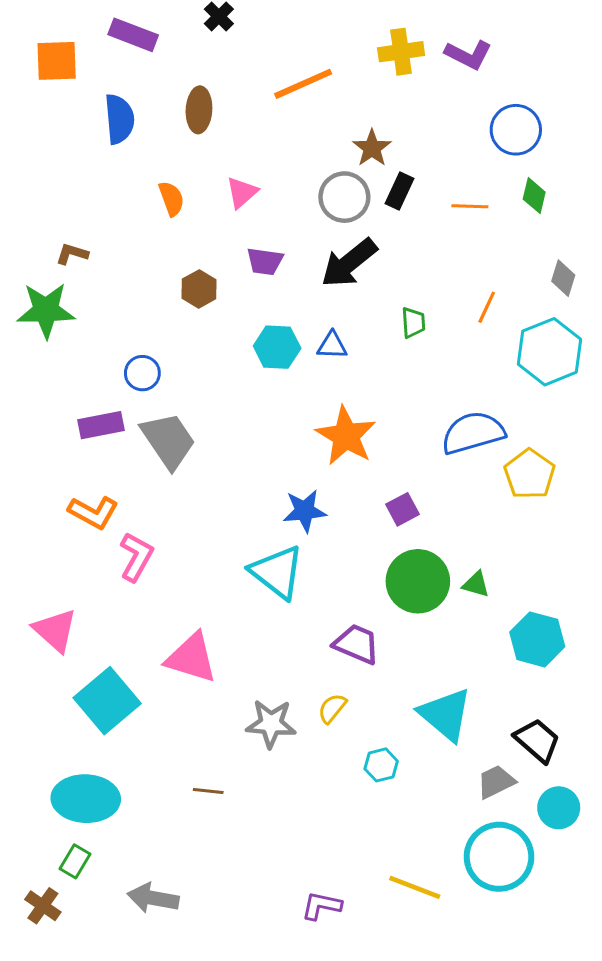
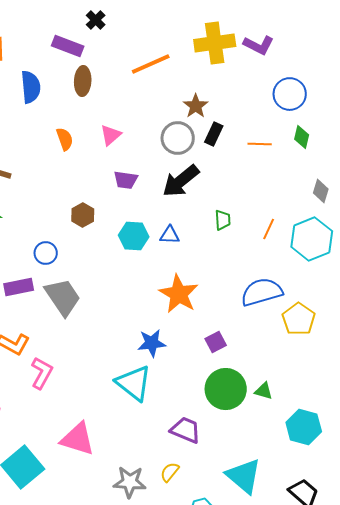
purple rectangle: (133, 35) -> (68, 46), moved
yellow cross: (401, 52) -> (215, 43), size x1.4
brown hexagon: (199, 289) -> (83, 215), moved
orange line: (487, 307) -> (269, 229), moved

